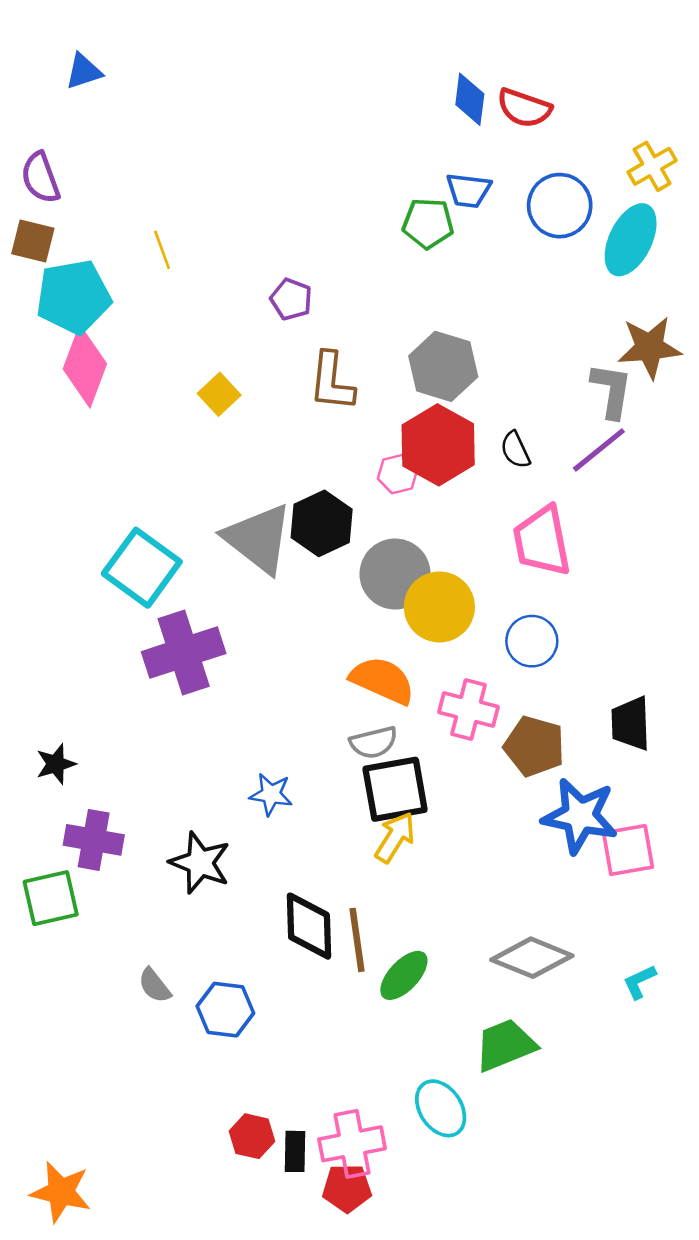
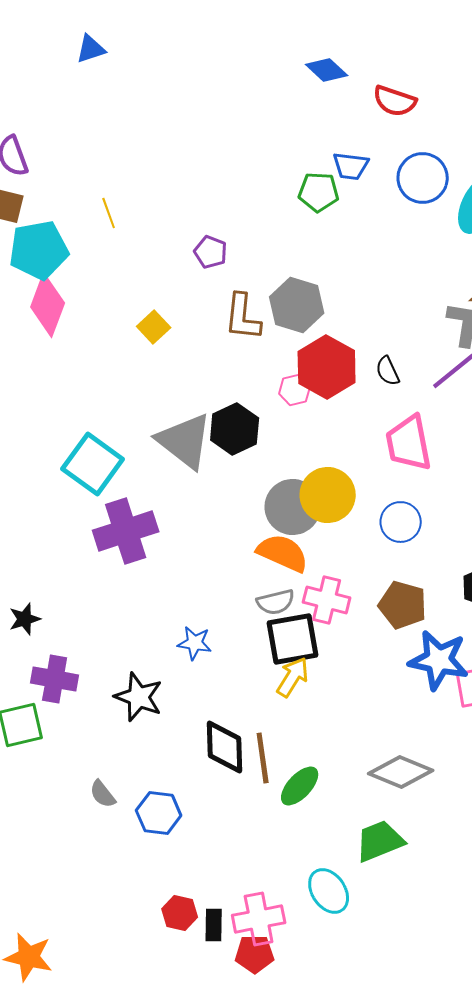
blue triangle: (84, 71) -> (91, 49), moved
blue diamond: (470, 99) -> (327, 70), moved, turned -54
gray hexagon: (443, 366) -> (297, 305), moved
gray circle: (395, 574) -> (293, 507), moved
pink cross: (468, 710) -> (327, 600), moved

